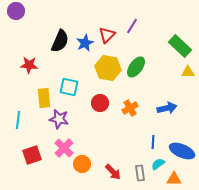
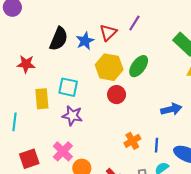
red circle: (100, 103) -> (117, 95), moved
orange cross: (130, 108) -> (132, 141), moved
purple star: (59, 119) -> (72, 116), moved

